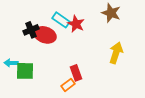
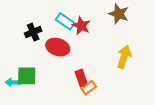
red ellipse: (45, 35) -> (58, 47), moved
cyan arrow: (11, 63) -> (13, 82), moved
orange rectangle: (68, 85) -> (89, 88), moved

